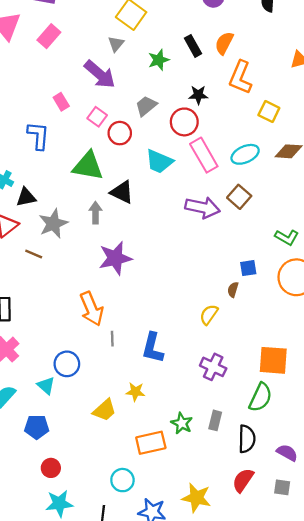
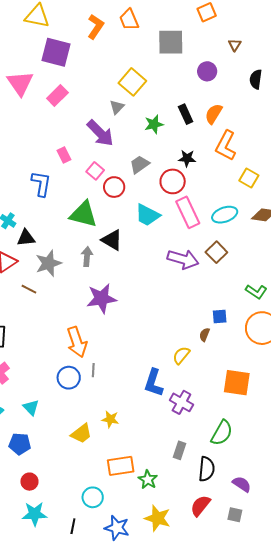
blue L-shape: (153, 348) -> (154, 383), moved
orange square: (273, 360) -> (237, 383), moved
blue circle: (67, 364) -> (69, 378), moved
green star: (182, 423) -> (148, 480), moved

